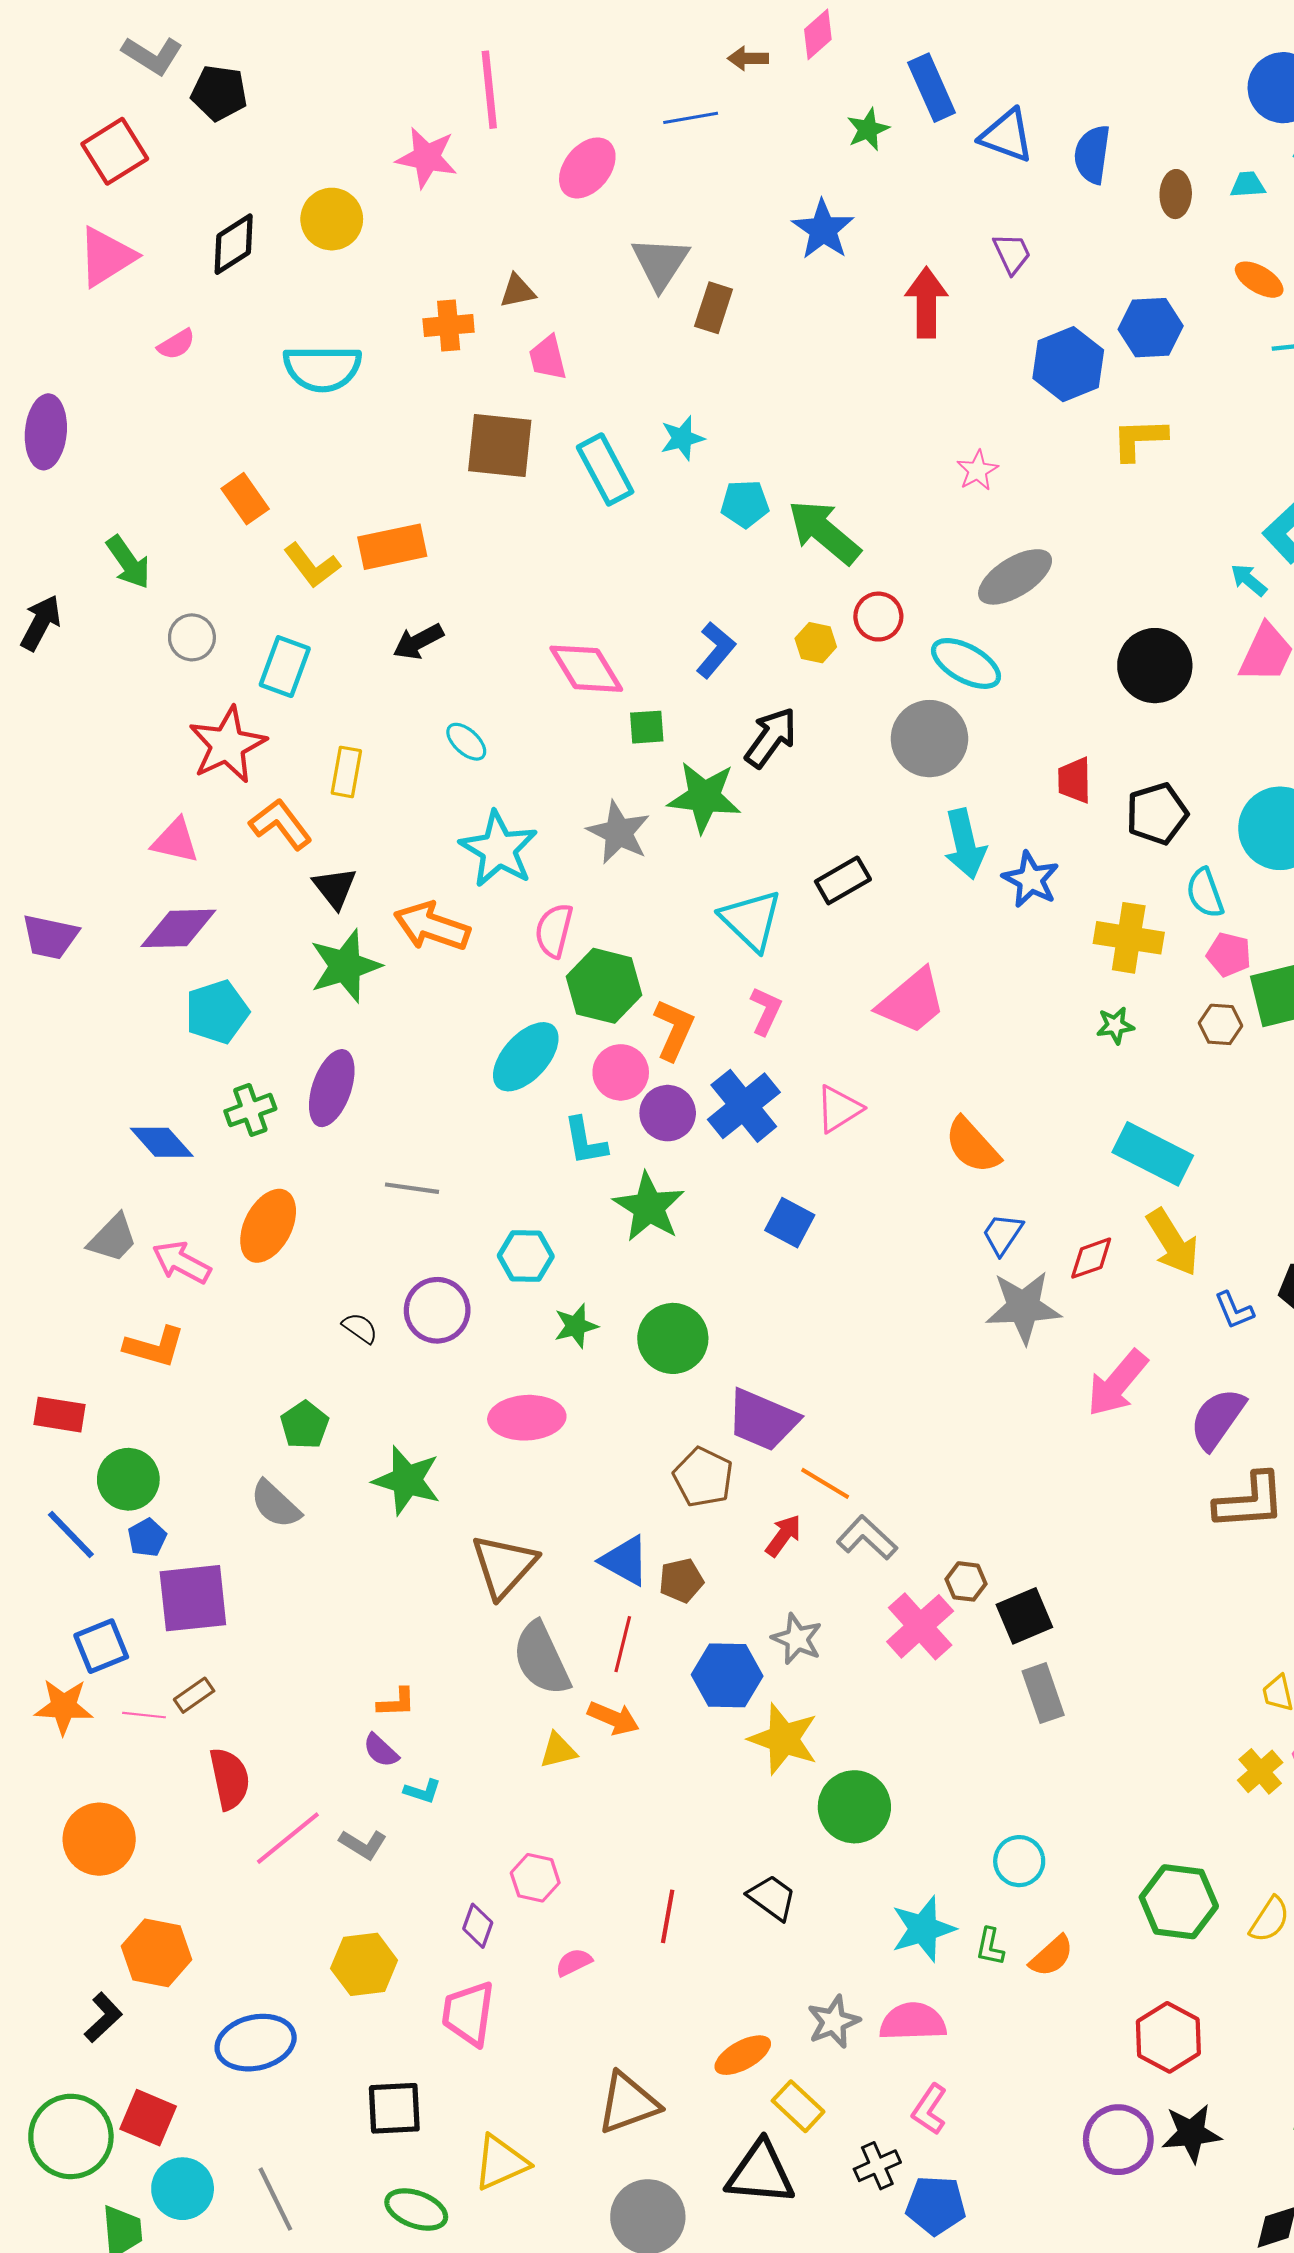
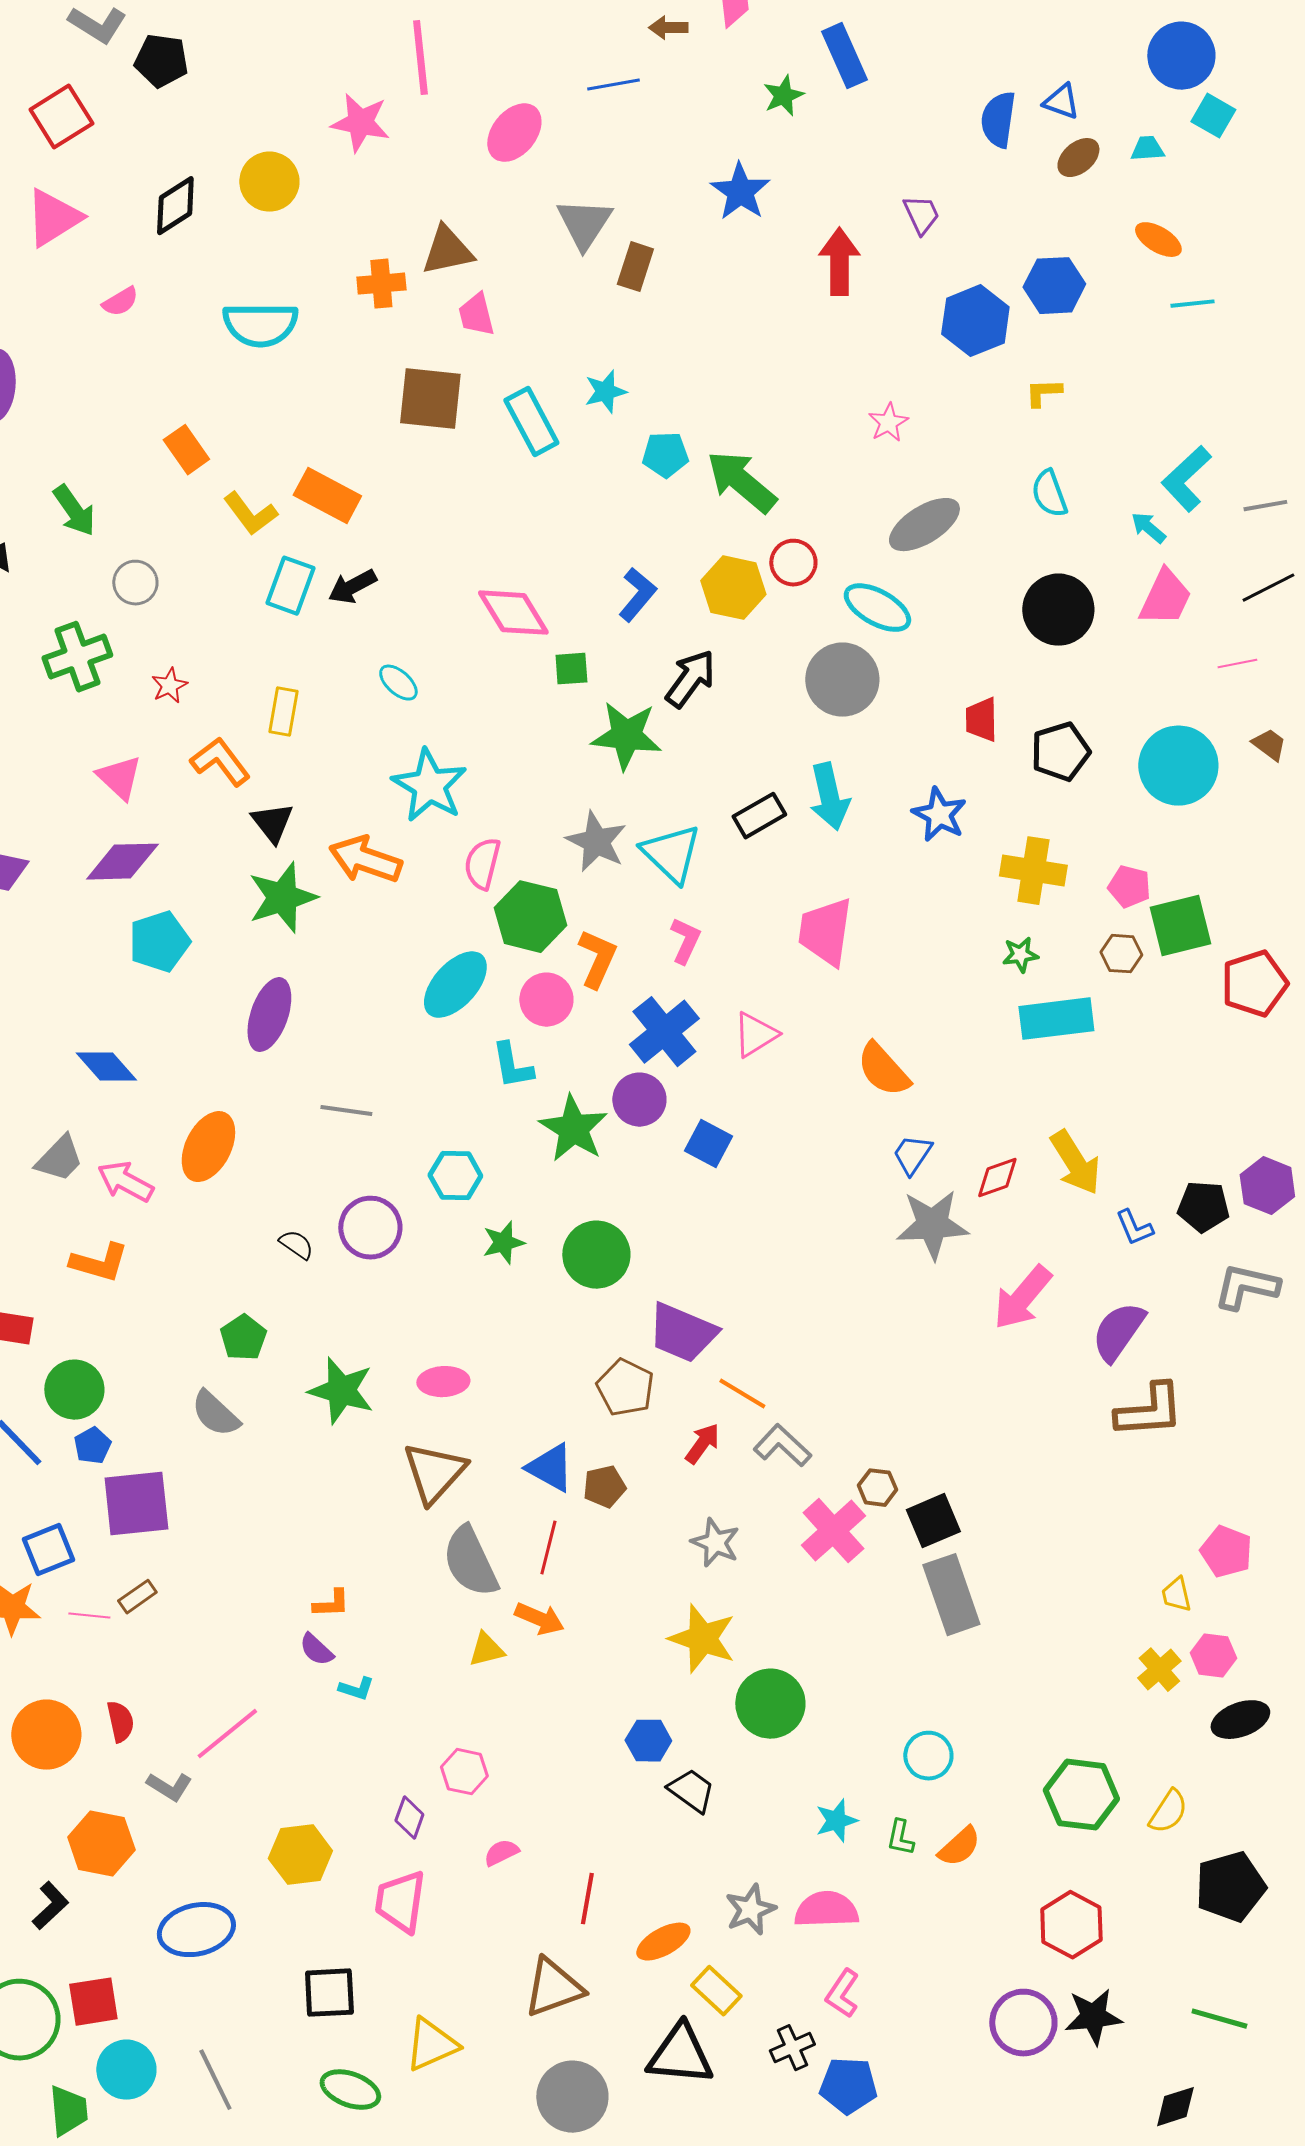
blue triangle: (1007, 136) -> (1061, 102), moved, size x0.7
brown ellipse: (1176, 194) -> (1078, 158), turned 48
brown triangle: (517, 291) -> (447, 251), size x1.5
yellow L-shape: (1139, 439) -> (1043, 393), size x0.7
orange rectangle: (392, 547) -> (327, 496), turned 40
yellow hexagon: (816, 643) -> (733, 588), size x1.6
cyan rectangle: (285, 667) -> (290, 586), moved
red star: (227, 745) -> (169, 686), size x0.5
gray star: (619, 832) -> (596, 842), moved
pink triangle: (175, 841) -> (119, 778), turned 30
cyan arrow: (965, 844) -> (829, 797), moved
cyan semicircle: (1205, 893) -> (1049, 494), moved
pink trapezoid: (912, 1001) -> (825, 932), turned 138
green cross: (250, 1110) -> (77, 657), moved, size x1.4
purple circle: (668, 1113) -> (639, 1100), moved
cyan rectangle: (1153, 1154) -> (1056, 1019), moved, turned -34
pink ellipse: (527, 1418) -> (443, 1382), moved, size x0.7
blue hexagon: (727, 1675) -> (648, 1741), moved, size x0.7
gray rectangle: (1043, 1693) -> (951, 1595), size x1.4
red semicircle: (230, 1779) -> (120, 1722), moved, size x0.7
gray L-shape: (363, 1844) -> (169, 1787), moved
red line: (668, 1916) -> (587, 1899), moved
cyan star: (923, 1929) -> (836, 1821), size x0.7
red square: (148, 2118) -> (93, 2002), turned -32

